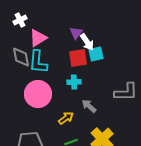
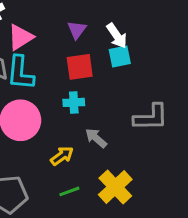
white arrow: (87, 42) -> (117, 36), moved
cyan square: (96, 54) -> (120, 57), moved

